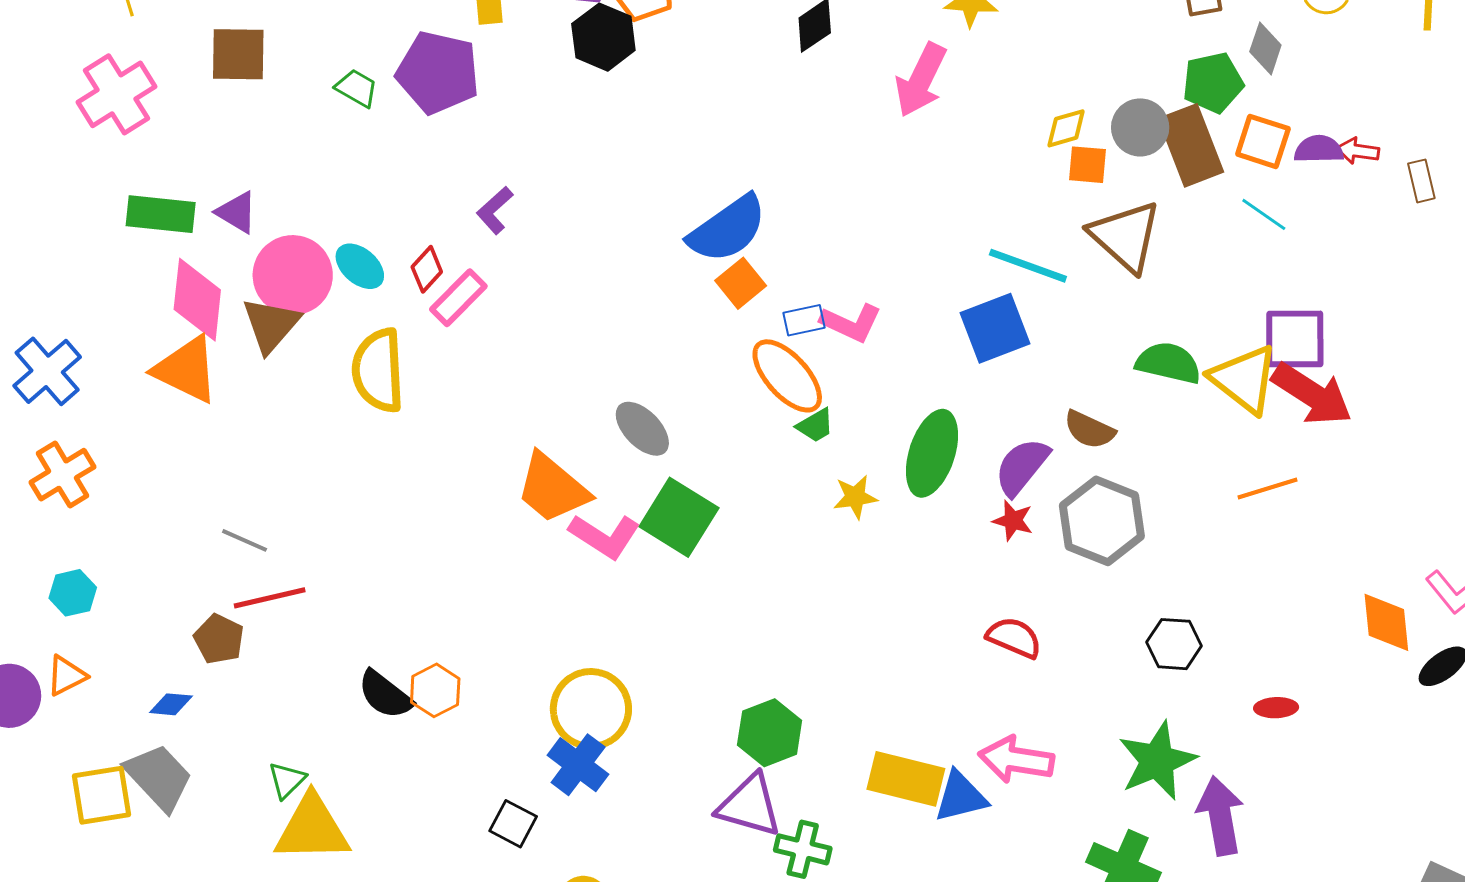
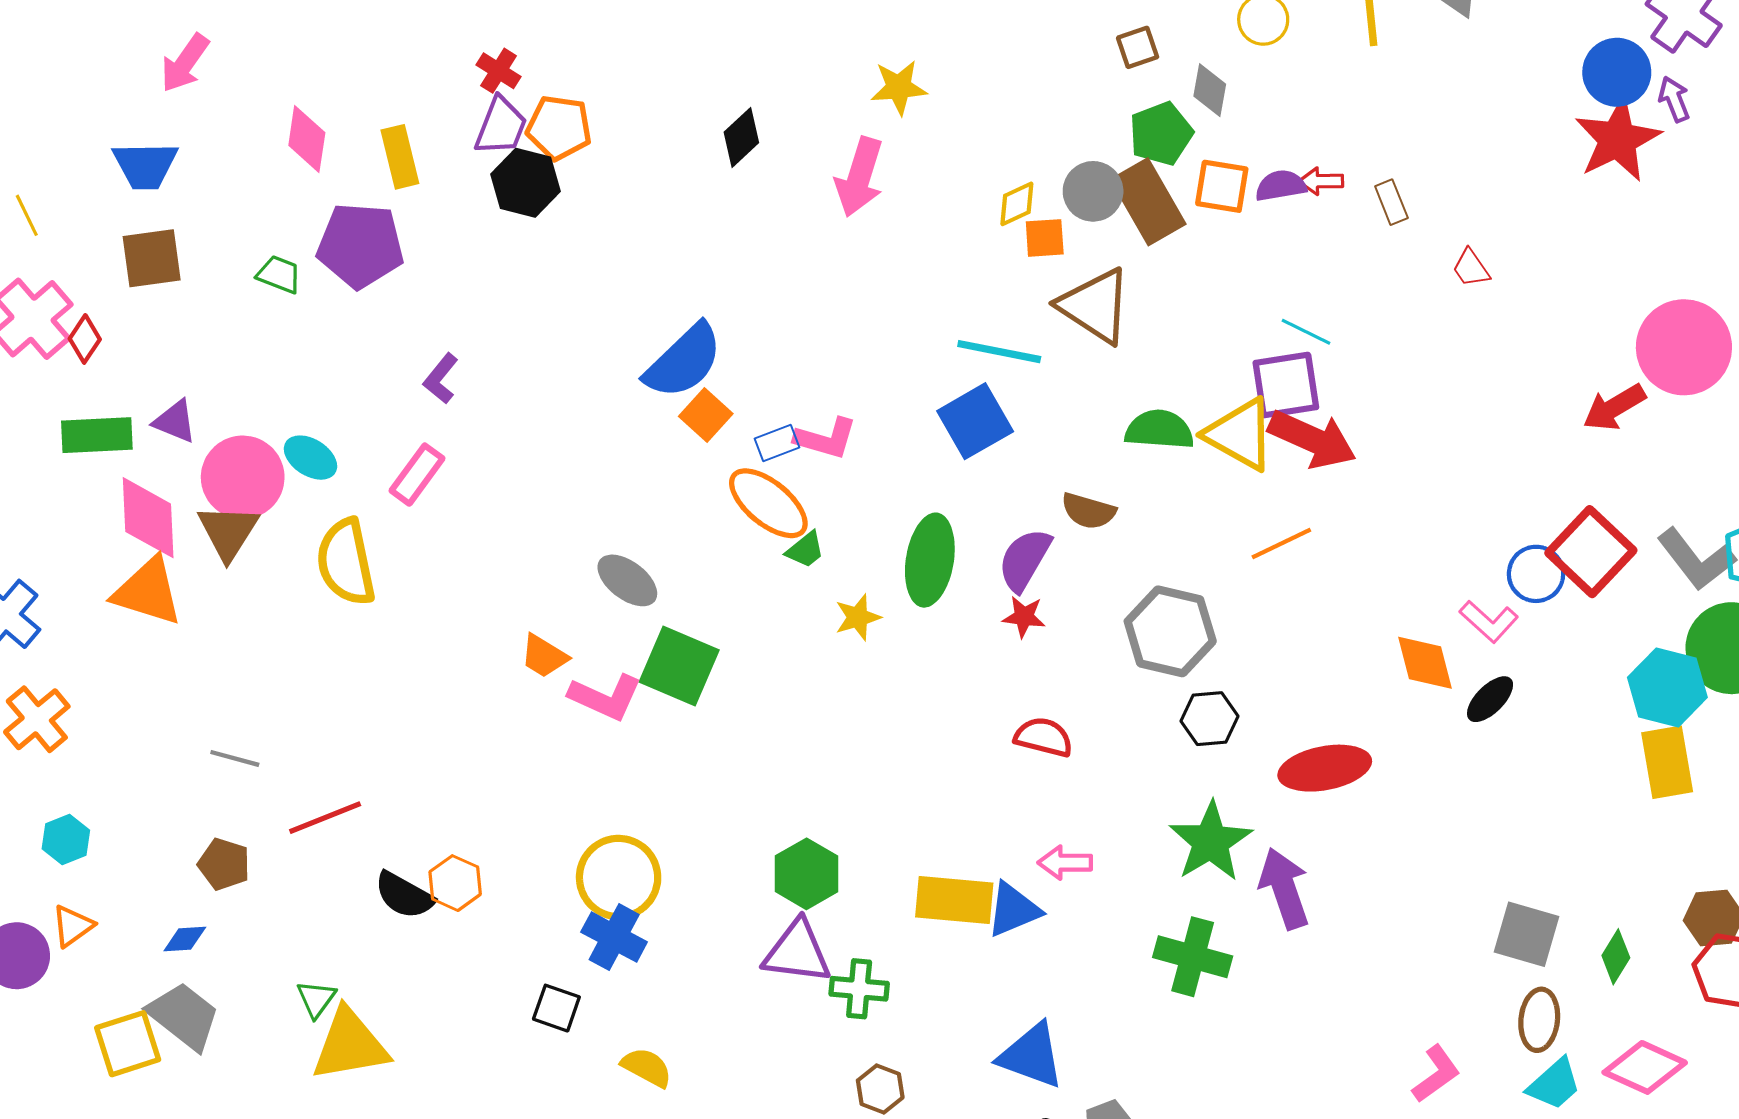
cyan line: (1264, 214) -> (1306, 332), moved
red diamond: (427, 269) -> (85, 339), moved
orange trapezoid: (552, 488) -> (544, 656), size x0.6
gray hexagon: (1102, 521) -> (1170, 631), moved
red line: (270, 598) -> (325, 818), moved
red ellipse: (1276, 708) -> (1325, 768), size x2.0
pink arrow: (1016, 760) -> (1065, 863), size x0.7

